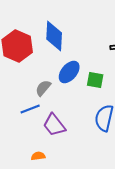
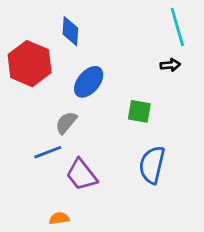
blue diamond: (54, 36) -> (70, 31), moved, size x0.7
blue ellipse: (69, 72) -> (89, 82), moved

